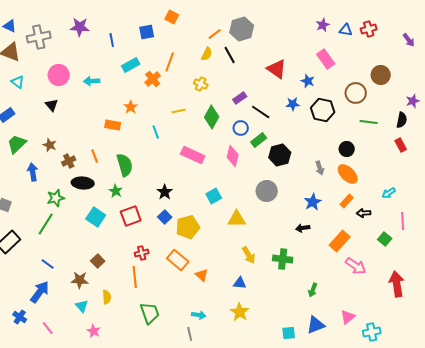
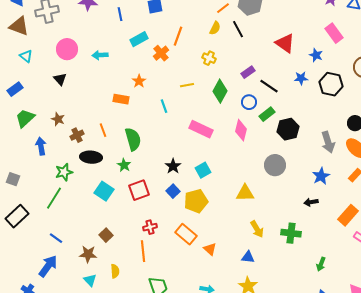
gray arrow: (320, 168) -> (328, 142), size x1.5
cyan square: (214, 196) -> (203, 170), moved

